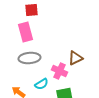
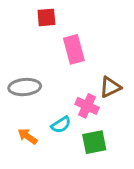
pink rectangle: (25, 32) -> (74, 49), moved
gray ellipse: (29, 58) -> (25, 87), moved

